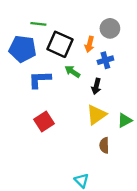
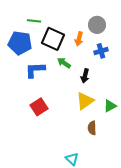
blue cross: (105, 60) -> (101, 51), moved

